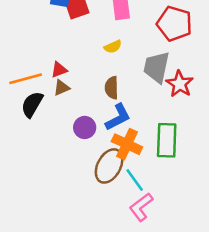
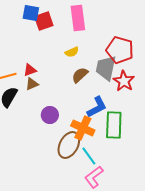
red pentagon: (174, 24) -> (120, 50), moved
brown semicircle: (112, 88) -> (80, 75), moved, turned 48
blue L-shape: (118, 117) -> (97, 107), moved

